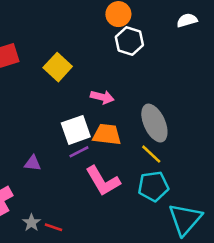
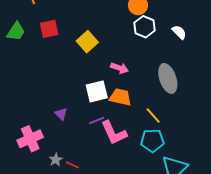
white semicircle: (187, 20) -> (179, 32), moved, turned 56
gray ellipse: (154, 123) -> (168, 78), moved
purple line: (79, 152) -> (97, 120), moved
purple triangle: (33, 163) -> (61, 114), turned 32

